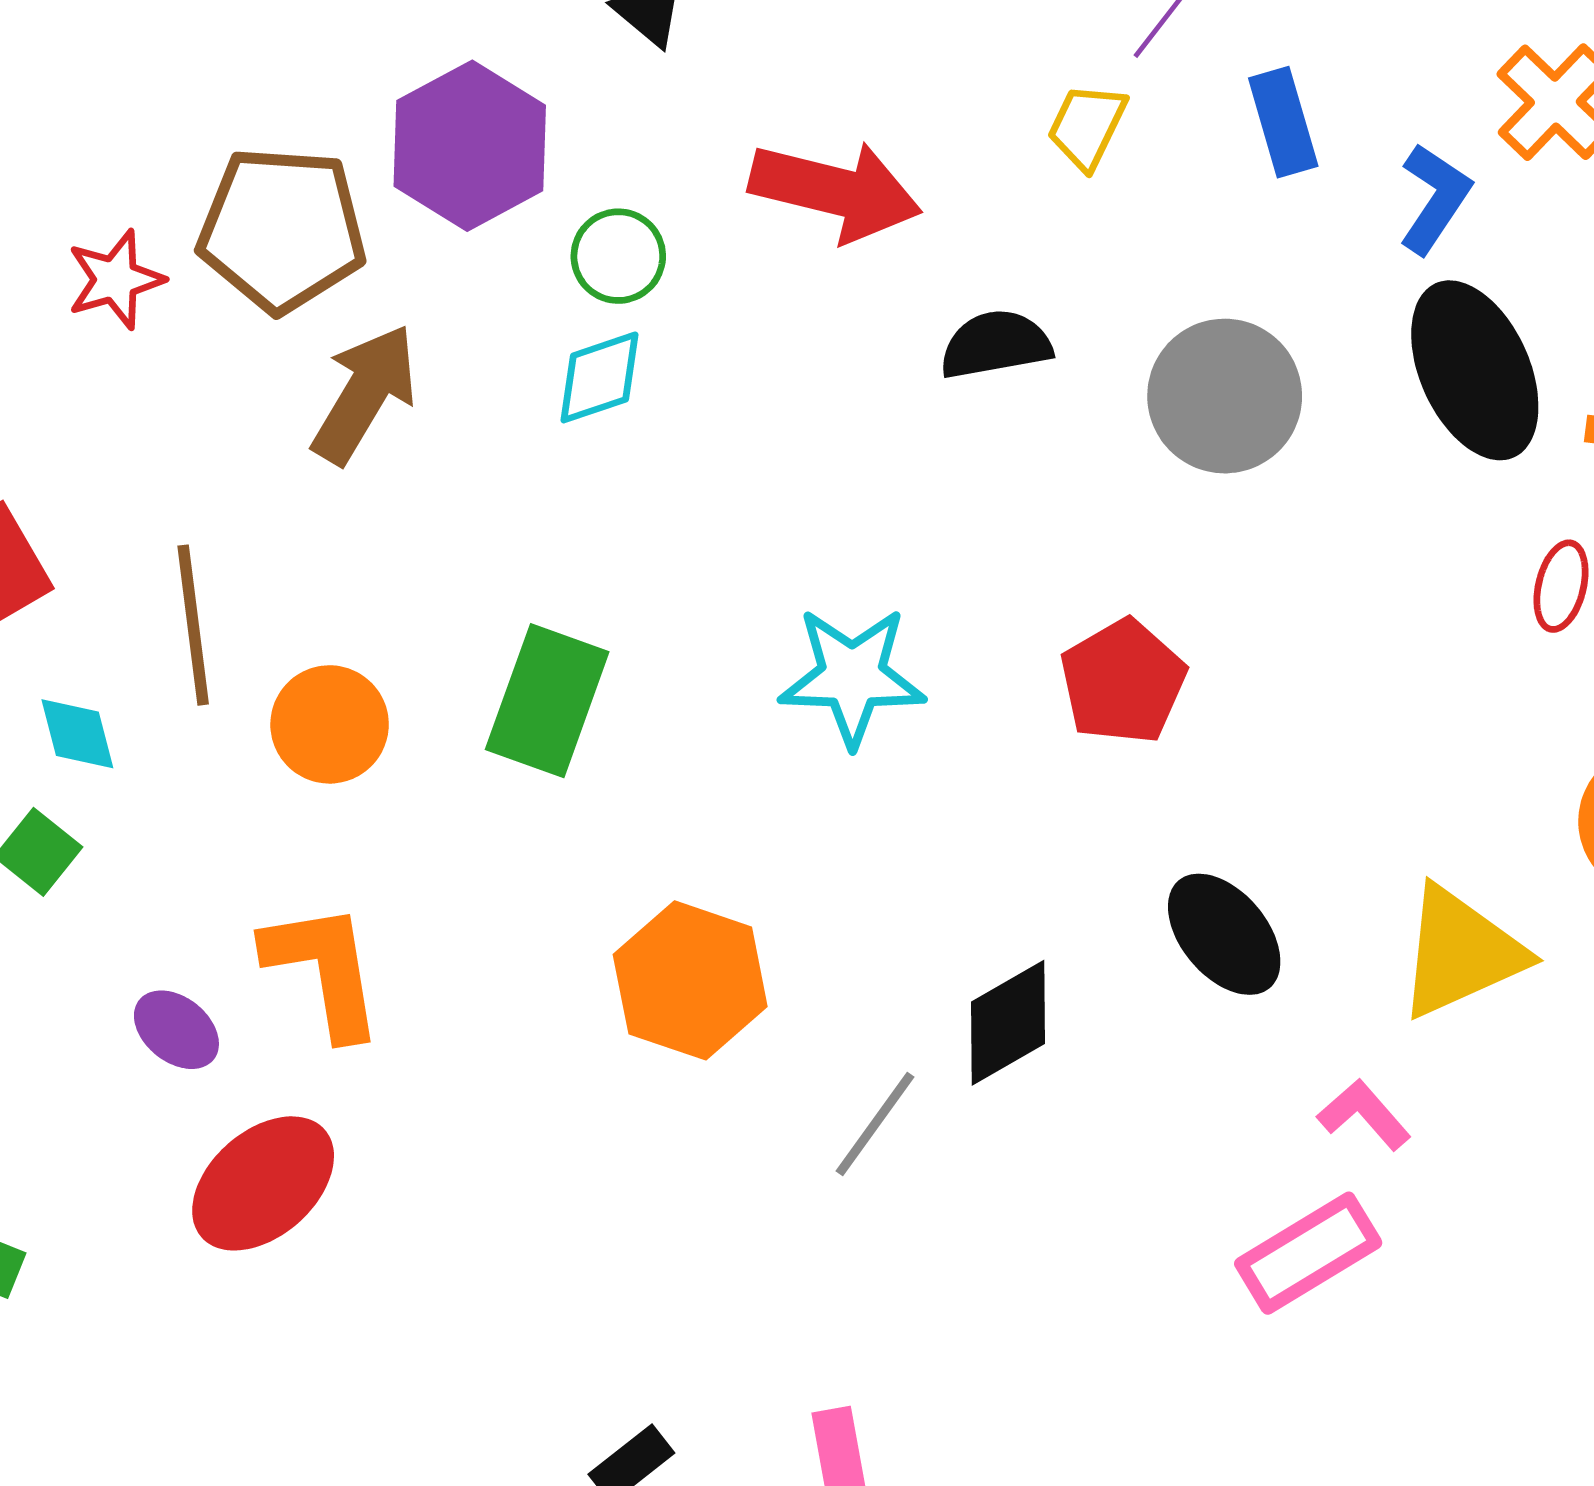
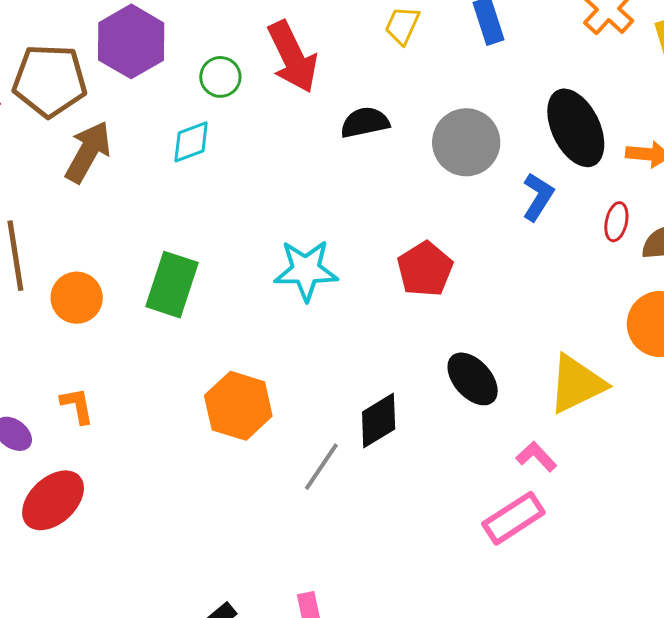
red arrow: (835, 191) -> (293, 57), turned 52
blue L-shape: (1435, 198) -> (538, 197), moved
green circle: (618, 256) -> (220, 77), moved
orange L-shape: (324, 970) -> (77, 406), size x0.6

